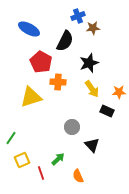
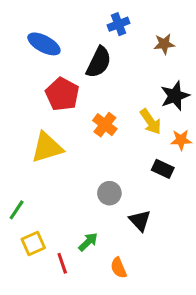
brown star: (93, 28) -> (164, 44), moved
black star: (89, 63) -> (175, 96), moved
orange cross: (58, 82) -> (105, 125), moved, turned 35
yellow arrow: (92, 89) -> (151, 122), moved

